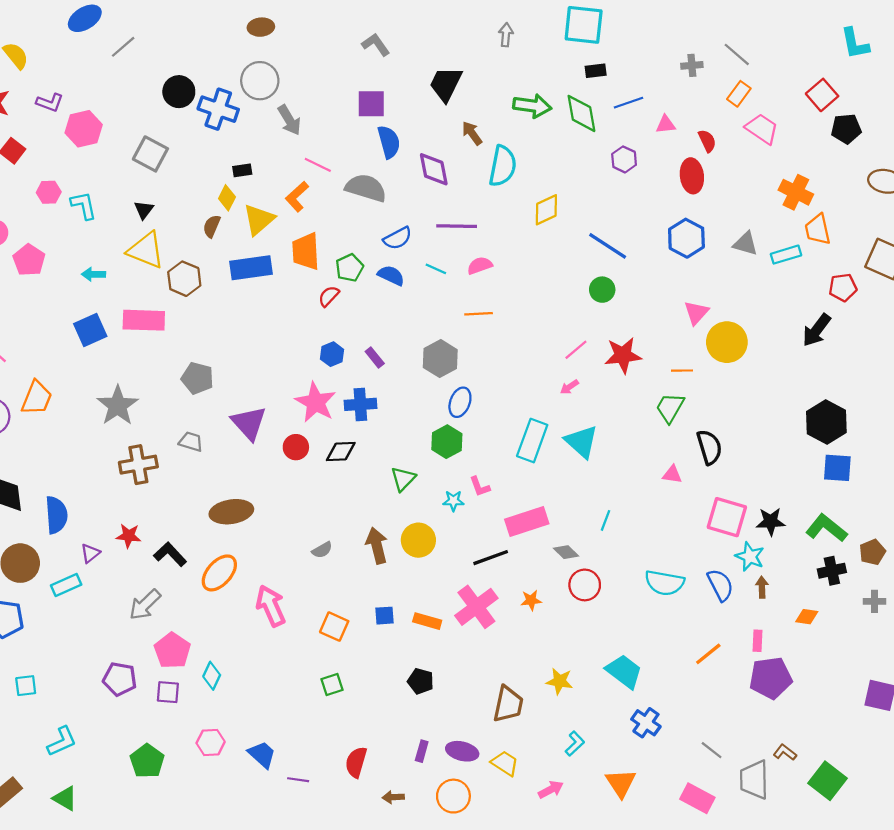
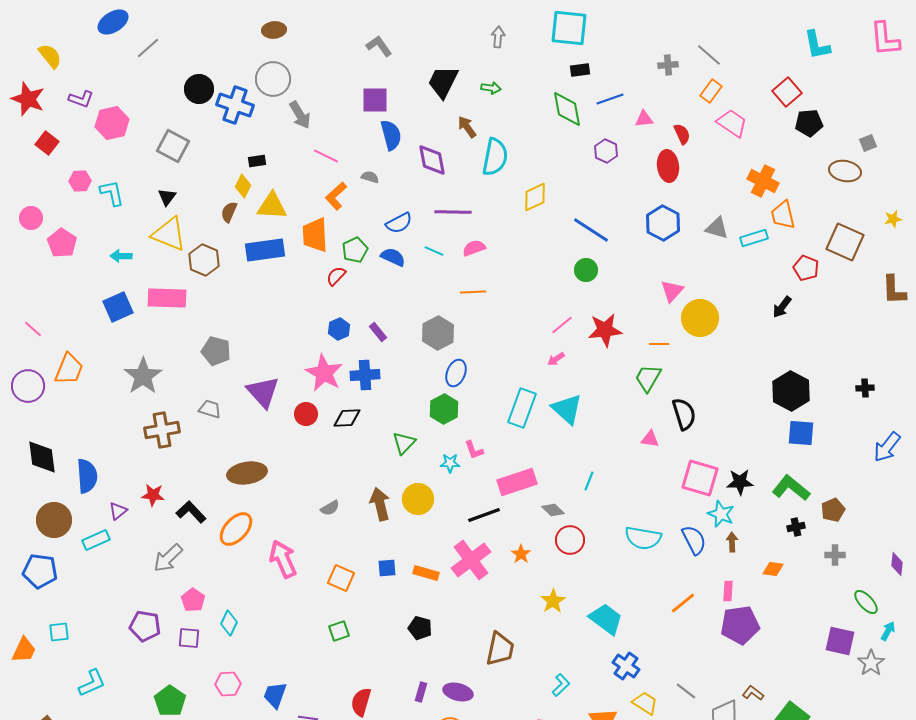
green arrow: (532, 106) -> (491, 88), moved, size x0.6
gray semicircle: (366, 188) -> (370, 177), size x0.5
orange L-shape: (297, 197) -> (336, 196), moved
yellow triangle: (259, 220) -> (272, 206), turned 44
red pentagon: (843, 287) -> (806, 268), turned 30
black arrow: (817, 330) -> (782, 307), size x0.7
black cross: (832, 571) -> (796, 527), size x0.7
orange star: (531, 600) -> (521, 554), turned -30
pink pentagon: (172, 651) -> (193, 600), size x0.7
yellow star: (560, 681) -> (553, 601), moved, turned 30
blue trapezoid: (262, 755) -> (275, 695), turned -112
yellow trapezoid: (505, 763) -> (645, 703), moved

